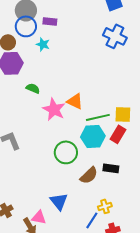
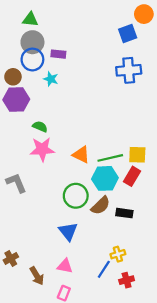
blue cross: (115, 36) -> (129, 70), turned -30
orange triangle: (75, 101) -> (81, 155), moved
pink star: (54, 109) -> (42, 149), moved, turned -30
brown semicircle: (89, 175) -> (101, 206), moved
blue triangle: (59, 201) -> (68, 231), moved
pink triangle: (39, 217) -> (65, 266), moved

